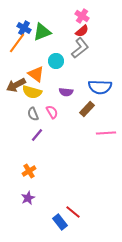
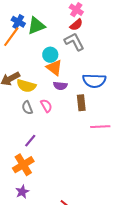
gray L-shape: (80, 48) -> (74, 42), turned -80
orange triangle: (36, 74) -> (54, 68), moved
brown rectangle: (87, 109) -> (81, 103), turned -49
purple line: (37, 135) -> (30, 141), moved
orange cross: (29, 171) -> (23, 165), size x1.5

